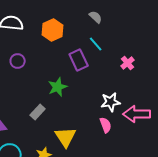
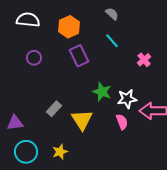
purple rectangle: (79, 60) -> (79, 56), moved
green star: (58, 87) -> (102, 92), moved, turned -30
yellow triangle: (66, 137) -> (82, 120), moved

